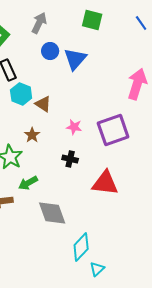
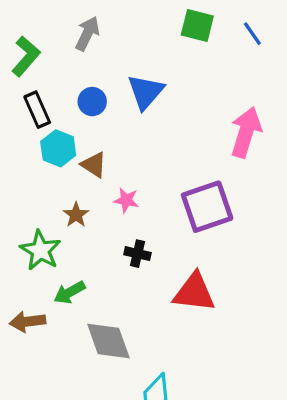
green square: (92, 20) -> (197, 25), moved
blue circle: (50, 51) -> (92, 102), moved
pink star: (74, 127) -> (126, 200), moved

